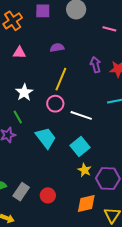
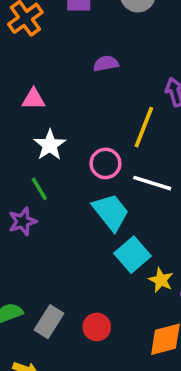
pink triangle: (19, 53) -> (34, 99), moved
yellow line: (61, 79) -> (144, 127), moved
cyan trapezoid: (46, 138) -> (111, 212), moved
cyan square: (80, 146) -> (133, 255), moved

